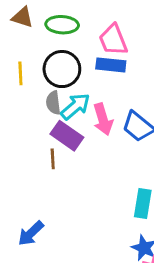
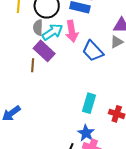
pink arrow: (103, 119) -> (72, 31), moved

